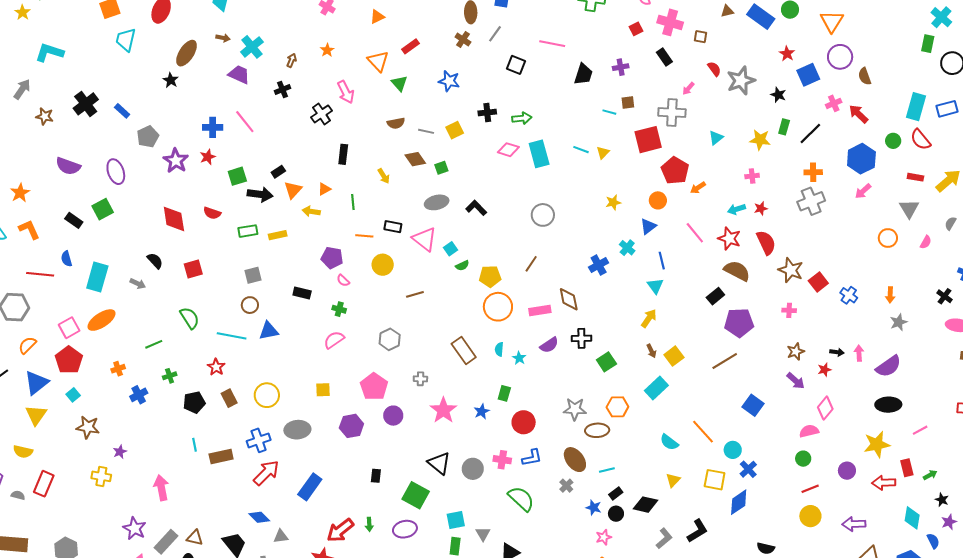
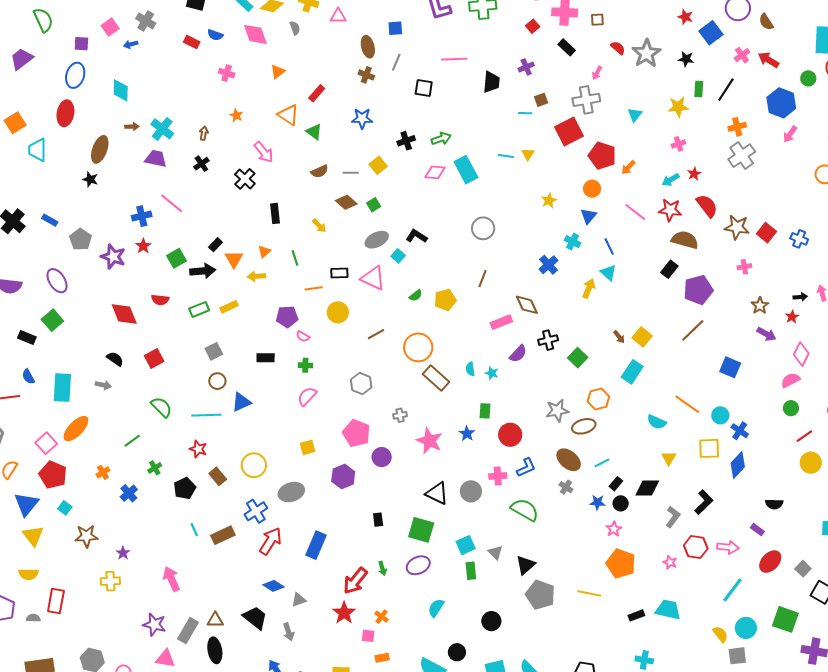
cyan square: (450, 249) -> (398, 256), moved
orange circle: (498, 307) -> (418, 347), moved
yellow arrow: (649, 318) -> (589, 288), moved

